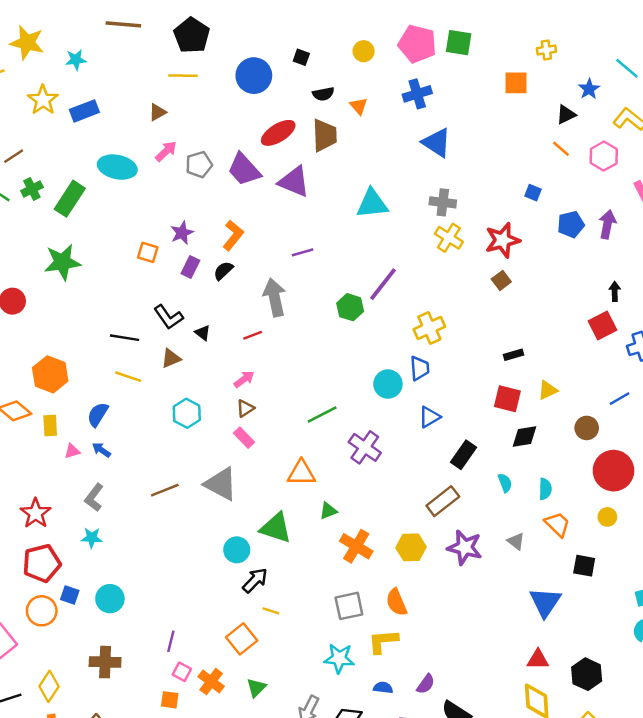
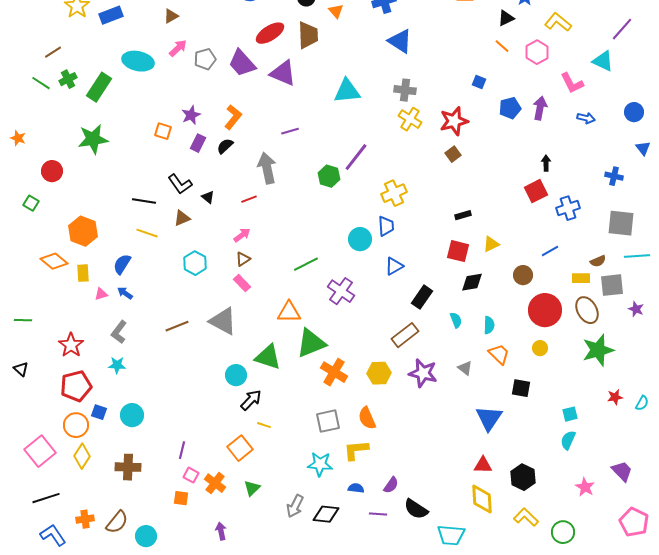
green triangle: (328, 511) -> (311, 343), size x2.0
yellow diamond: (49, 686) -> (82, 456), moved

